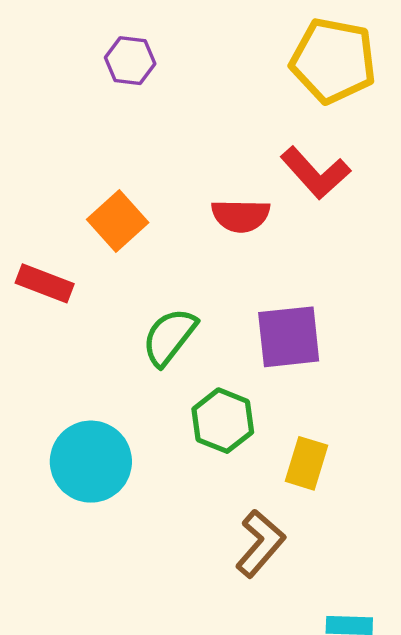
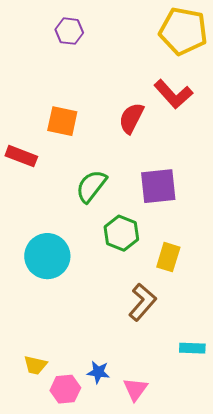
red semicircle: (241, 216) -> (131, 118), turned 116
orange square: (118, 221) -> (62, 121), turned -36

